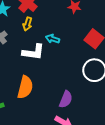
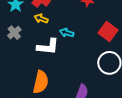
yellow arrow: (27, 24) -> (41, 19), turned 96

